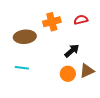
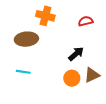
orange cross: (52, 22) -> (45, 16), moved, turned 30

